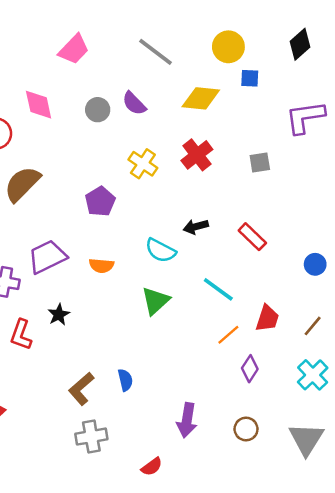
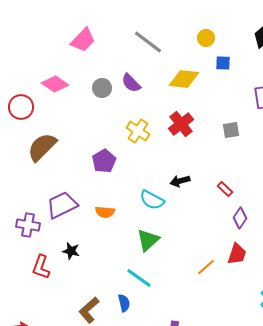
yellow circle: (228, 47) -> (206, 38), size x0.7
pink diamond: (39, 105) -> (55, 84), turned -44
red rectangle: (252, 237) -> (225, 189), size x0.7
cyan line: (218, 289) -> (139, 278), moved
black star: (59, 315) -> (71, 251), turned -30
purple diamond: (250, 369) -> (240, 218), moved

